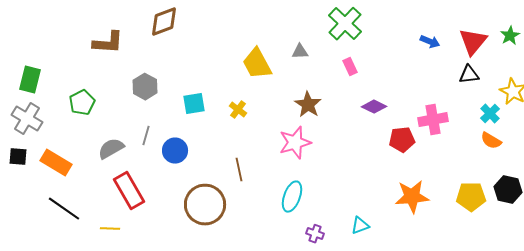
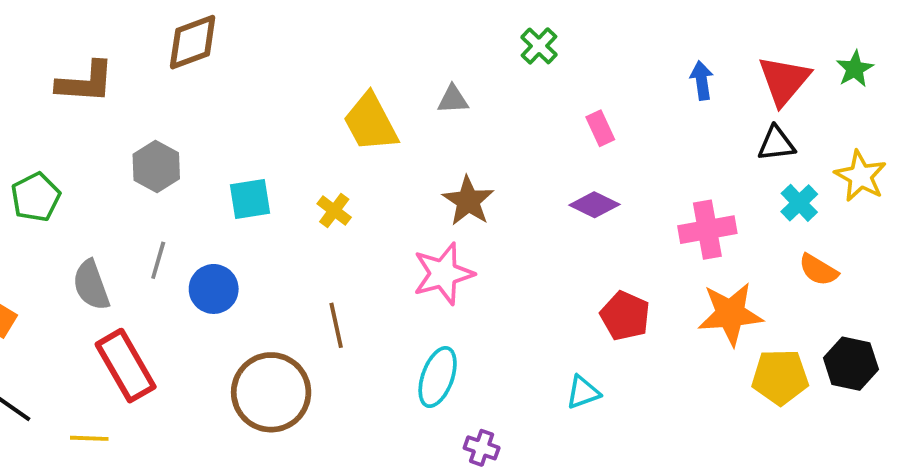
green cross: (345, 24) -> (539, 46), size x0.6
blue arrow: (430, 42) -> (702, 80), turned -120
pink rectangle: (350, 67) -> (600, 128), moved
cyan cross: (490, 114) -> (799, 203), moved
red pentagon: (402, 140) -> (625, 316), moved, turned 30
gray semicircle: (111, 149) -> (91, 285), turned -80
orange star: (412, 197) -> (730, 314), moved
cyan triangle: (360, 226) -> (583, 392), moved

